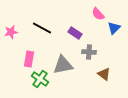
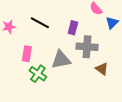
purple rectangle: (75, 33) -> (73, 28), turned 72
gray cross: (89, 52) -> (87, 47), size x1.5

